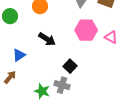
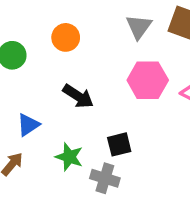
black square: (70, 66) -> (119, 144), turned 32
green star: (42, 91) -> (69, 157), moved

